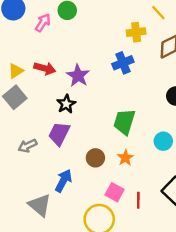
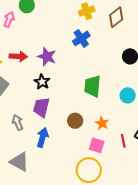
gray arrow: (27, 146) -> (18, 123), turned 105
orange star: (125, 158) -> (102, 123), moved
blue arrow: (63, 181) -> (43, 138), moved
red line: (138, 200) -> (123, 141), moved
gray triangle: (40, 205) -> (19, 162), moved

